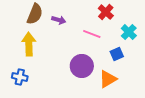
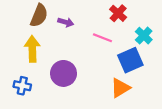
blue square: (117, 54) -> (130, 60), size x1.6
purple circle: (82, 66) -> (63, 73), moved

